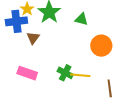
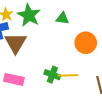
brown triangle: (33, 38) -> (16, 43), size x1.6

